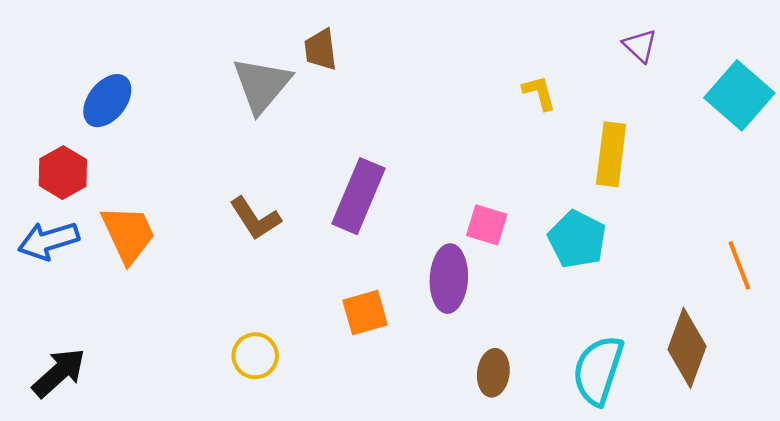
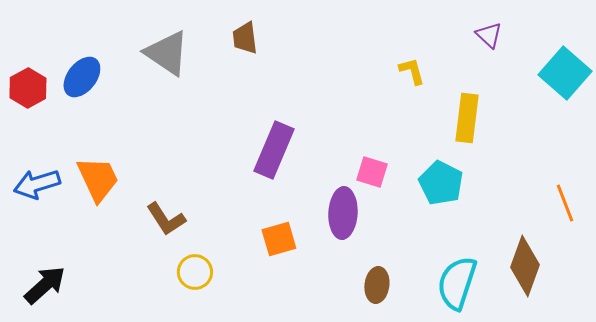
gray triangle: (262, 85) -> (167, 53), moved, turned -36
red hexagon: (63, 173) -> (28, 88), moved
brown L-shape: (255, 218) -> (166, 219), moved

